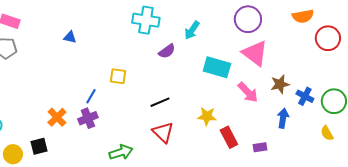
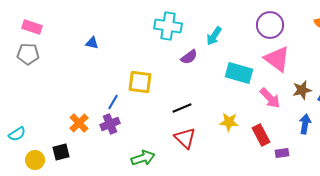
yellow square: (118, 76) -> (140, 82), size x1.4
red rectangle: (229, 137) -> (261, 135), moved

